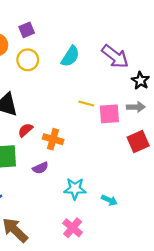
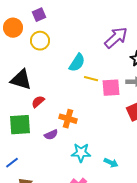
cyan semicircle: (70, 56) -> (77, 63), moved
purple arrow: (115, 56) -> (116, 38), turned -80
orange cross: (53, 139) -> (68, 119), moved

